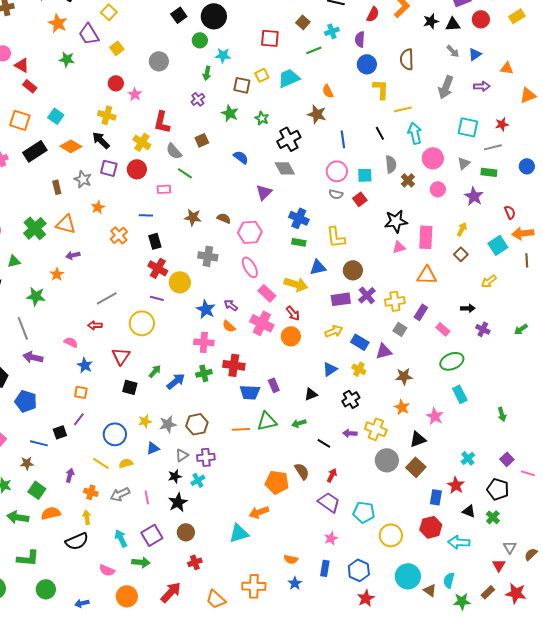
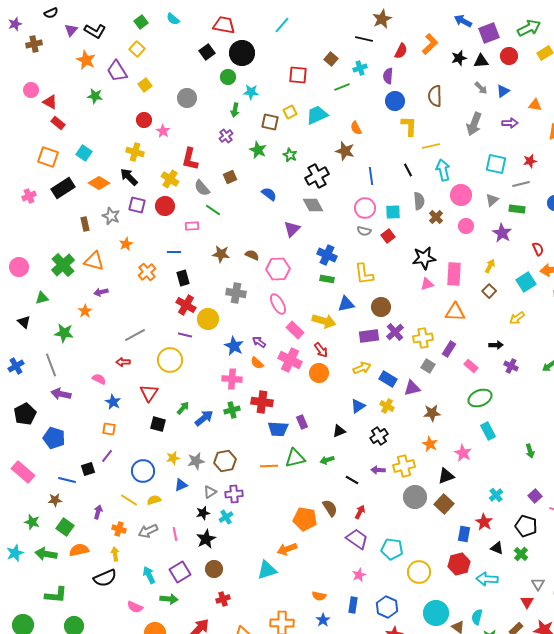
yellow cross: (376, 429) -> (404, 466), turned -35

